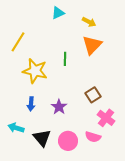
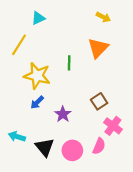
cyan triangle: (58, 13) -> (38, 18), moved
yellow arrow: (89, 22) -> (103, 17), moved
blue arrow: (31, 104) -> (37, 102), moved, turned 40
pink semicircle: (93, 137) -> (99, 146), turned -84

